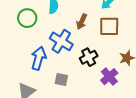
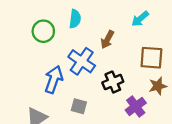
brown square: (109, 26) -> (151, 58), moved

